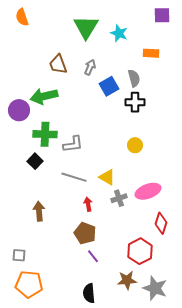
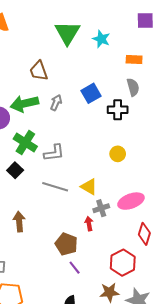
gray arrow: (90, 67) -> (56, 103), moved
gray semicircle: (134, 78) -> (133, 87), moved
green cross: (45, 134) -> (25, 143), turned 30
red arrow: (88, 204) -> (89, 224), moved

